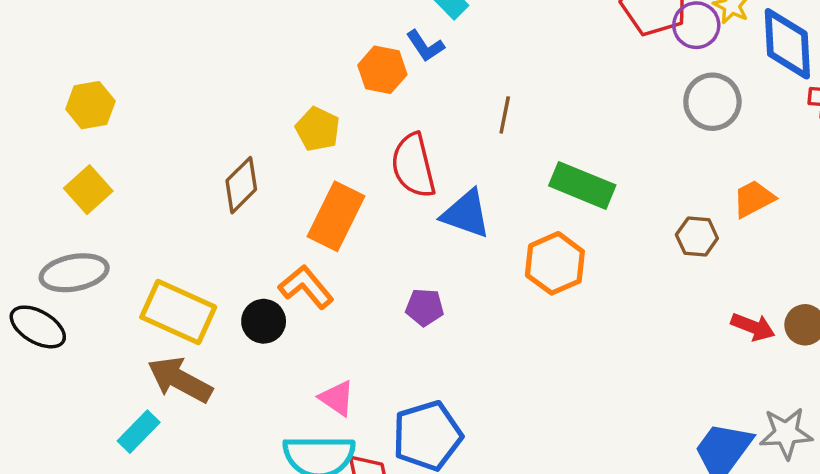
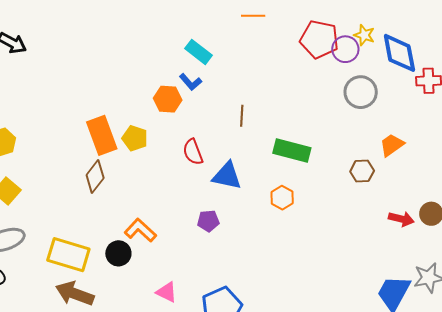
red semicircle: (413, 166) -> (193, 152), size x0.7
orange rectangle: (336, 216) -> (102, 135), moved, turned -39
orange hexagon: (555, 263) -> (282, 198), size x0.7
purple pentagon: (425, 307) -> (208, 221), moved

